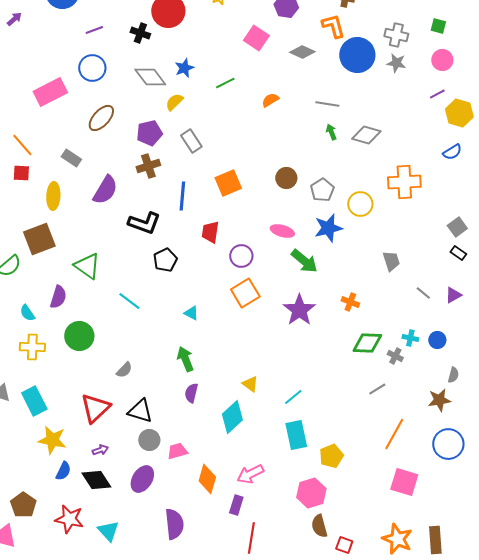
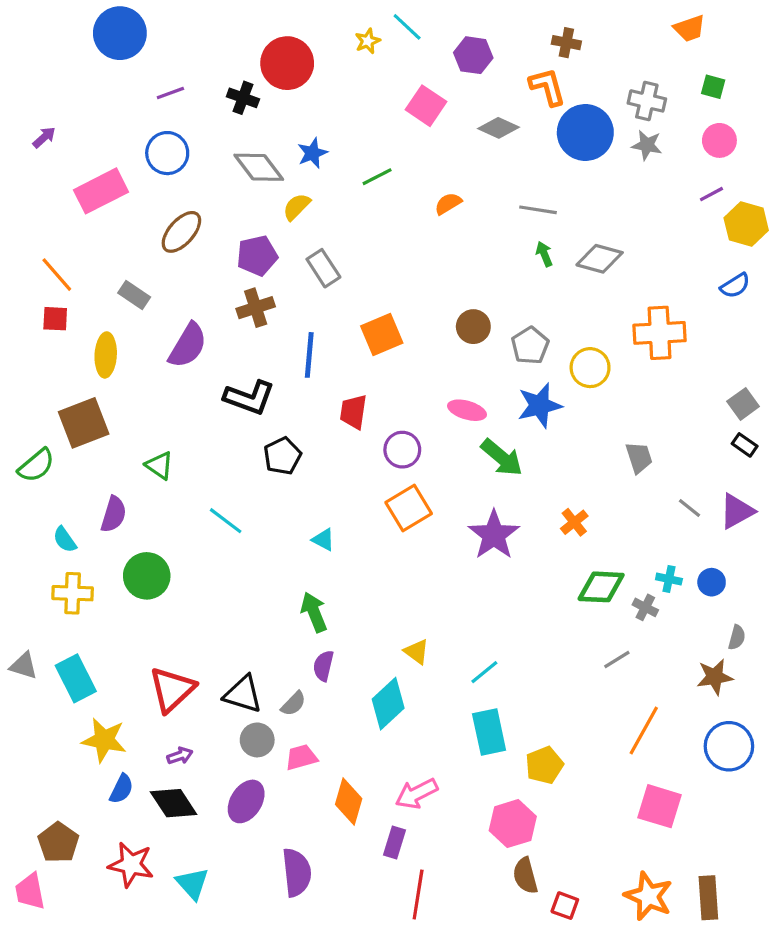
purple arrow: (14, 19) -> (44, 137), moved
green triangle: (87, 266) -> (159, 465), size x0.7
purple triangle: (453, 295) -> (737, 511), size x1.4
orange cross: (350, 302) -> (574, 522), turned 30
gray semicircle: (124, 370) -> (293, 704), moved

